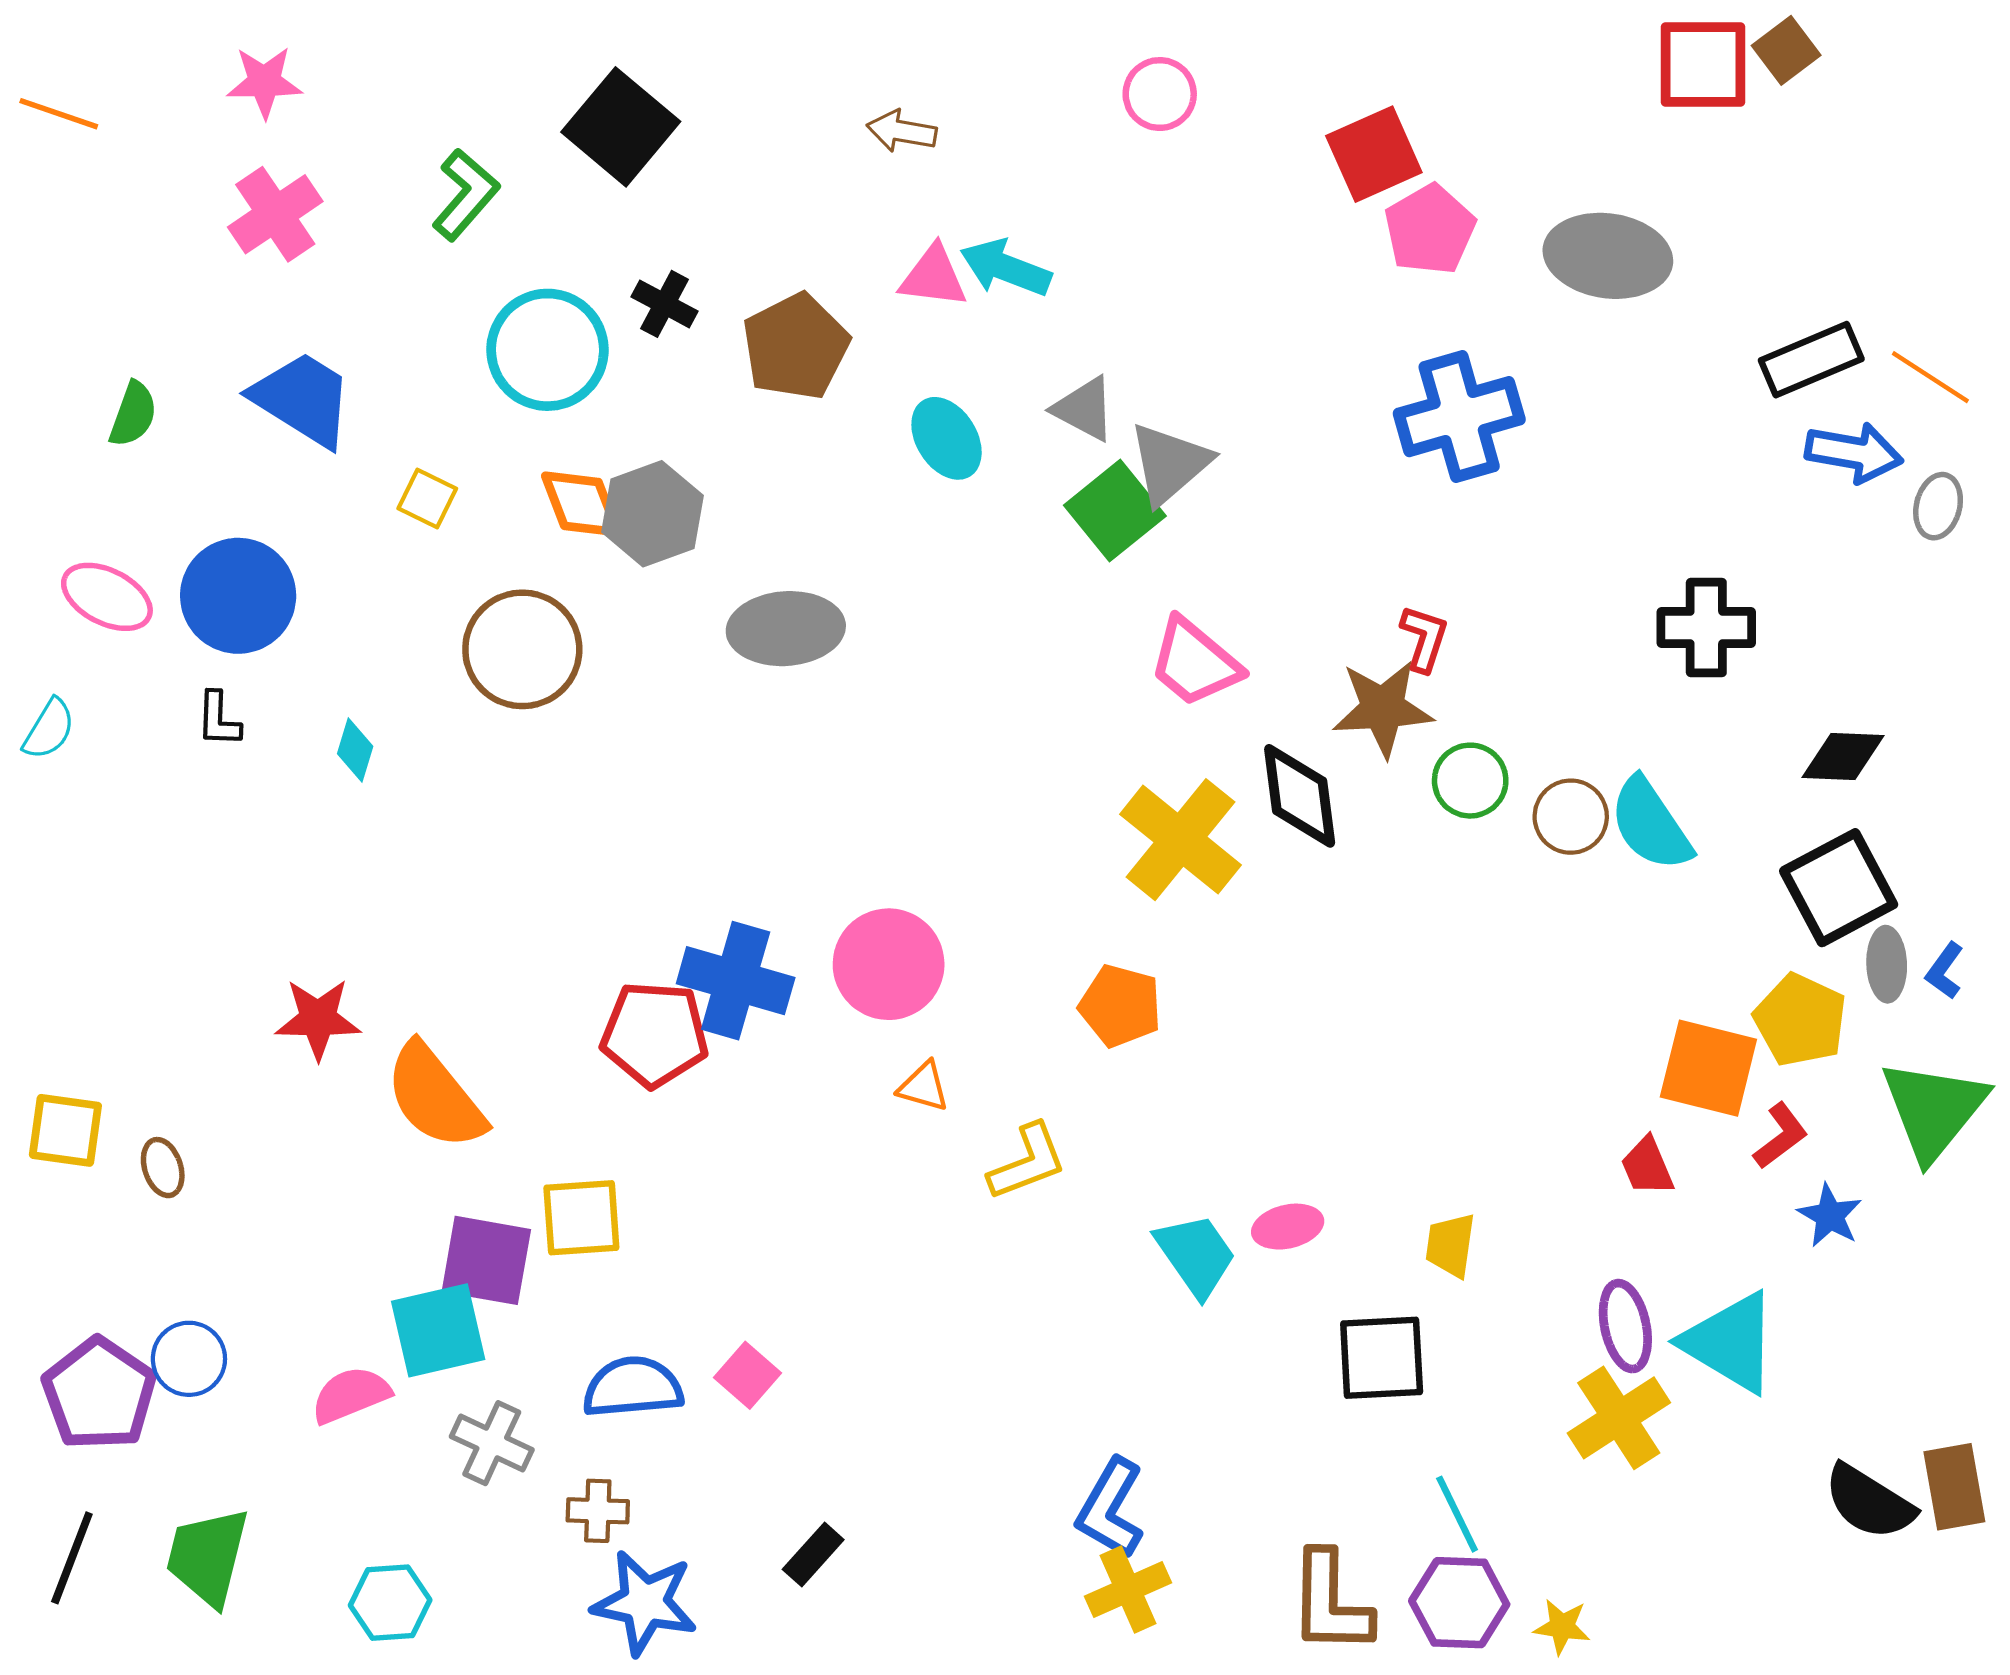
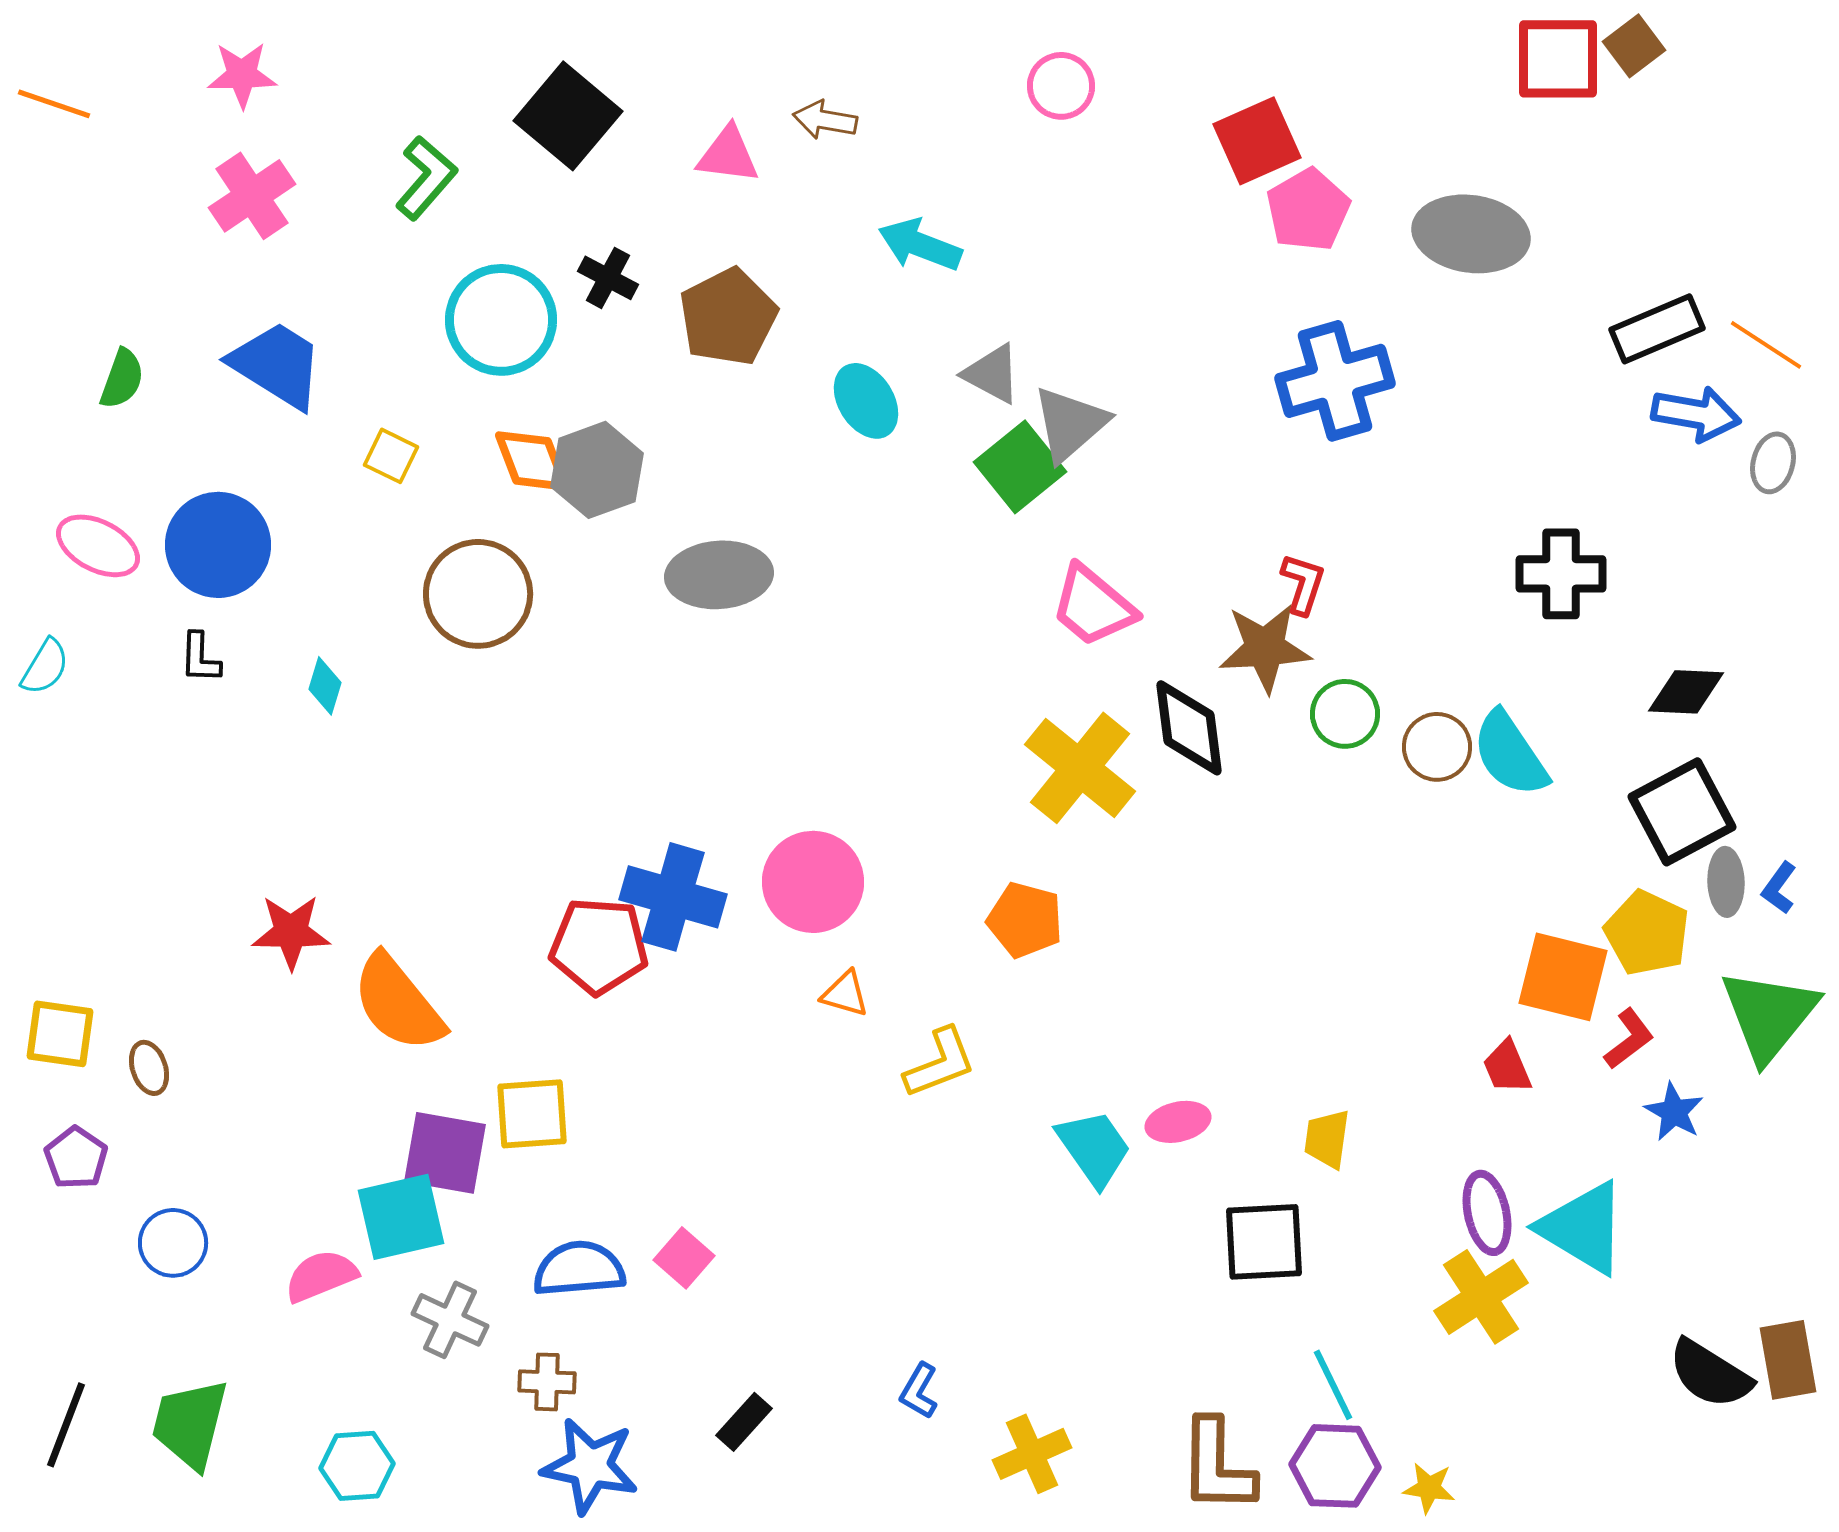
pink triangle: (933, 277) -> (728, 155), moved
purple pentagon: (99, 1394) -> (76, 1158), moved, size x0.6
blue L-shape: (1110, 1509) -> (919, 1391), moved, size x0.6

